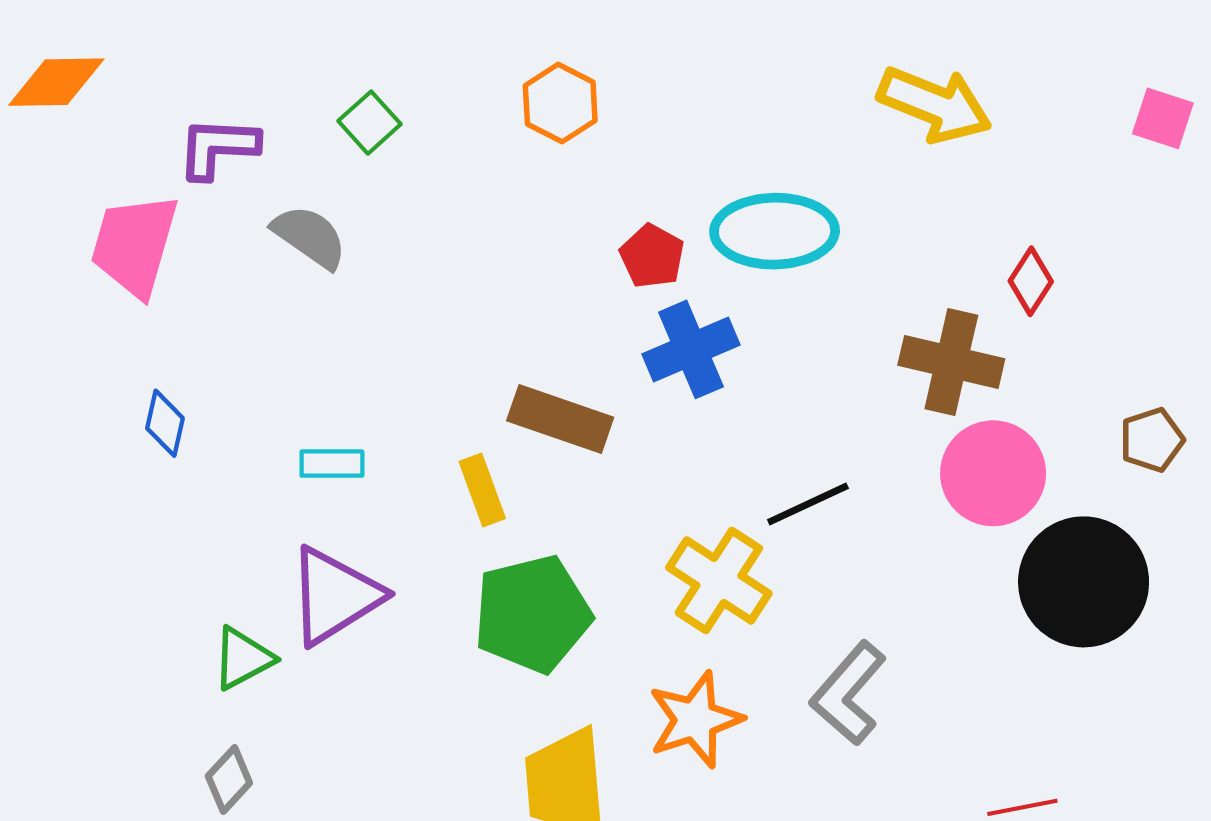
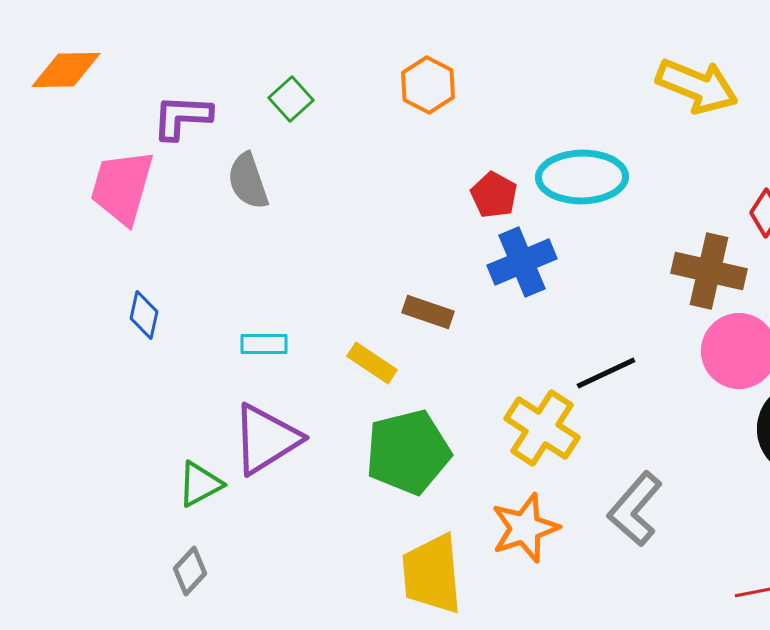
gray semicircle: (310, 237) -> (248, 181), turned -144
brown rectangle: (560, 419) -> (428, 312), size x0.7
yellow rectangle: (482, 490) -> (372, 363), turned -36

